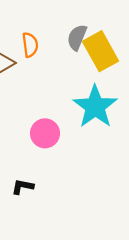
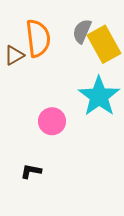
orange semicircle: (30, 45) -> (38, 38), size x1.6

